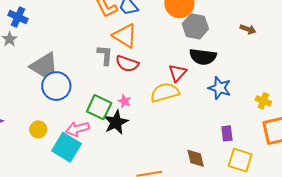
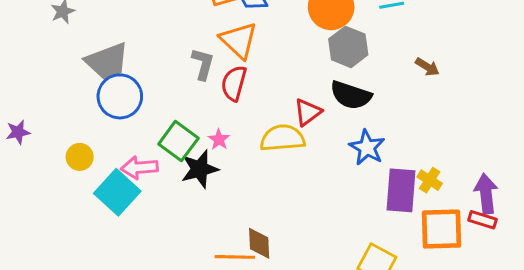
red semicircle: (127, 64) -> (234, 83), turned 75
purple rectangle: (227, 133) -> (401, 190), moved, size x1.8
brown diamond: (196, 158) -> (259, 243), moved

